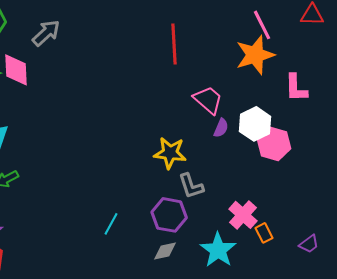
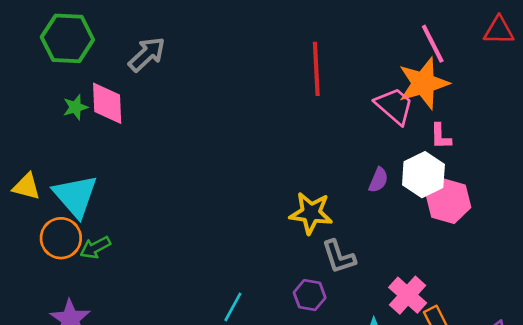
pink L-shape: (296, 88) -> (441, 136), moved, size x0.7
pink trapezoid: (208, 100) -> (394, 106), moved
purple hexagon: (169, 215) -> (310, 295), size x0.7

